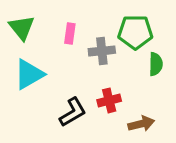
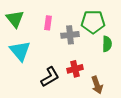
cyan triangle: (29, 74) -> (20, 51), turned -40
brown arrow: (141, 124) -> (97, 85), turned 84

